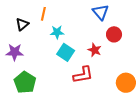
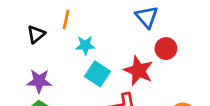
red star: (95, 50) -> (139, 71), size x1.5
purple star: (15, 52) -> (39, 81), moved

